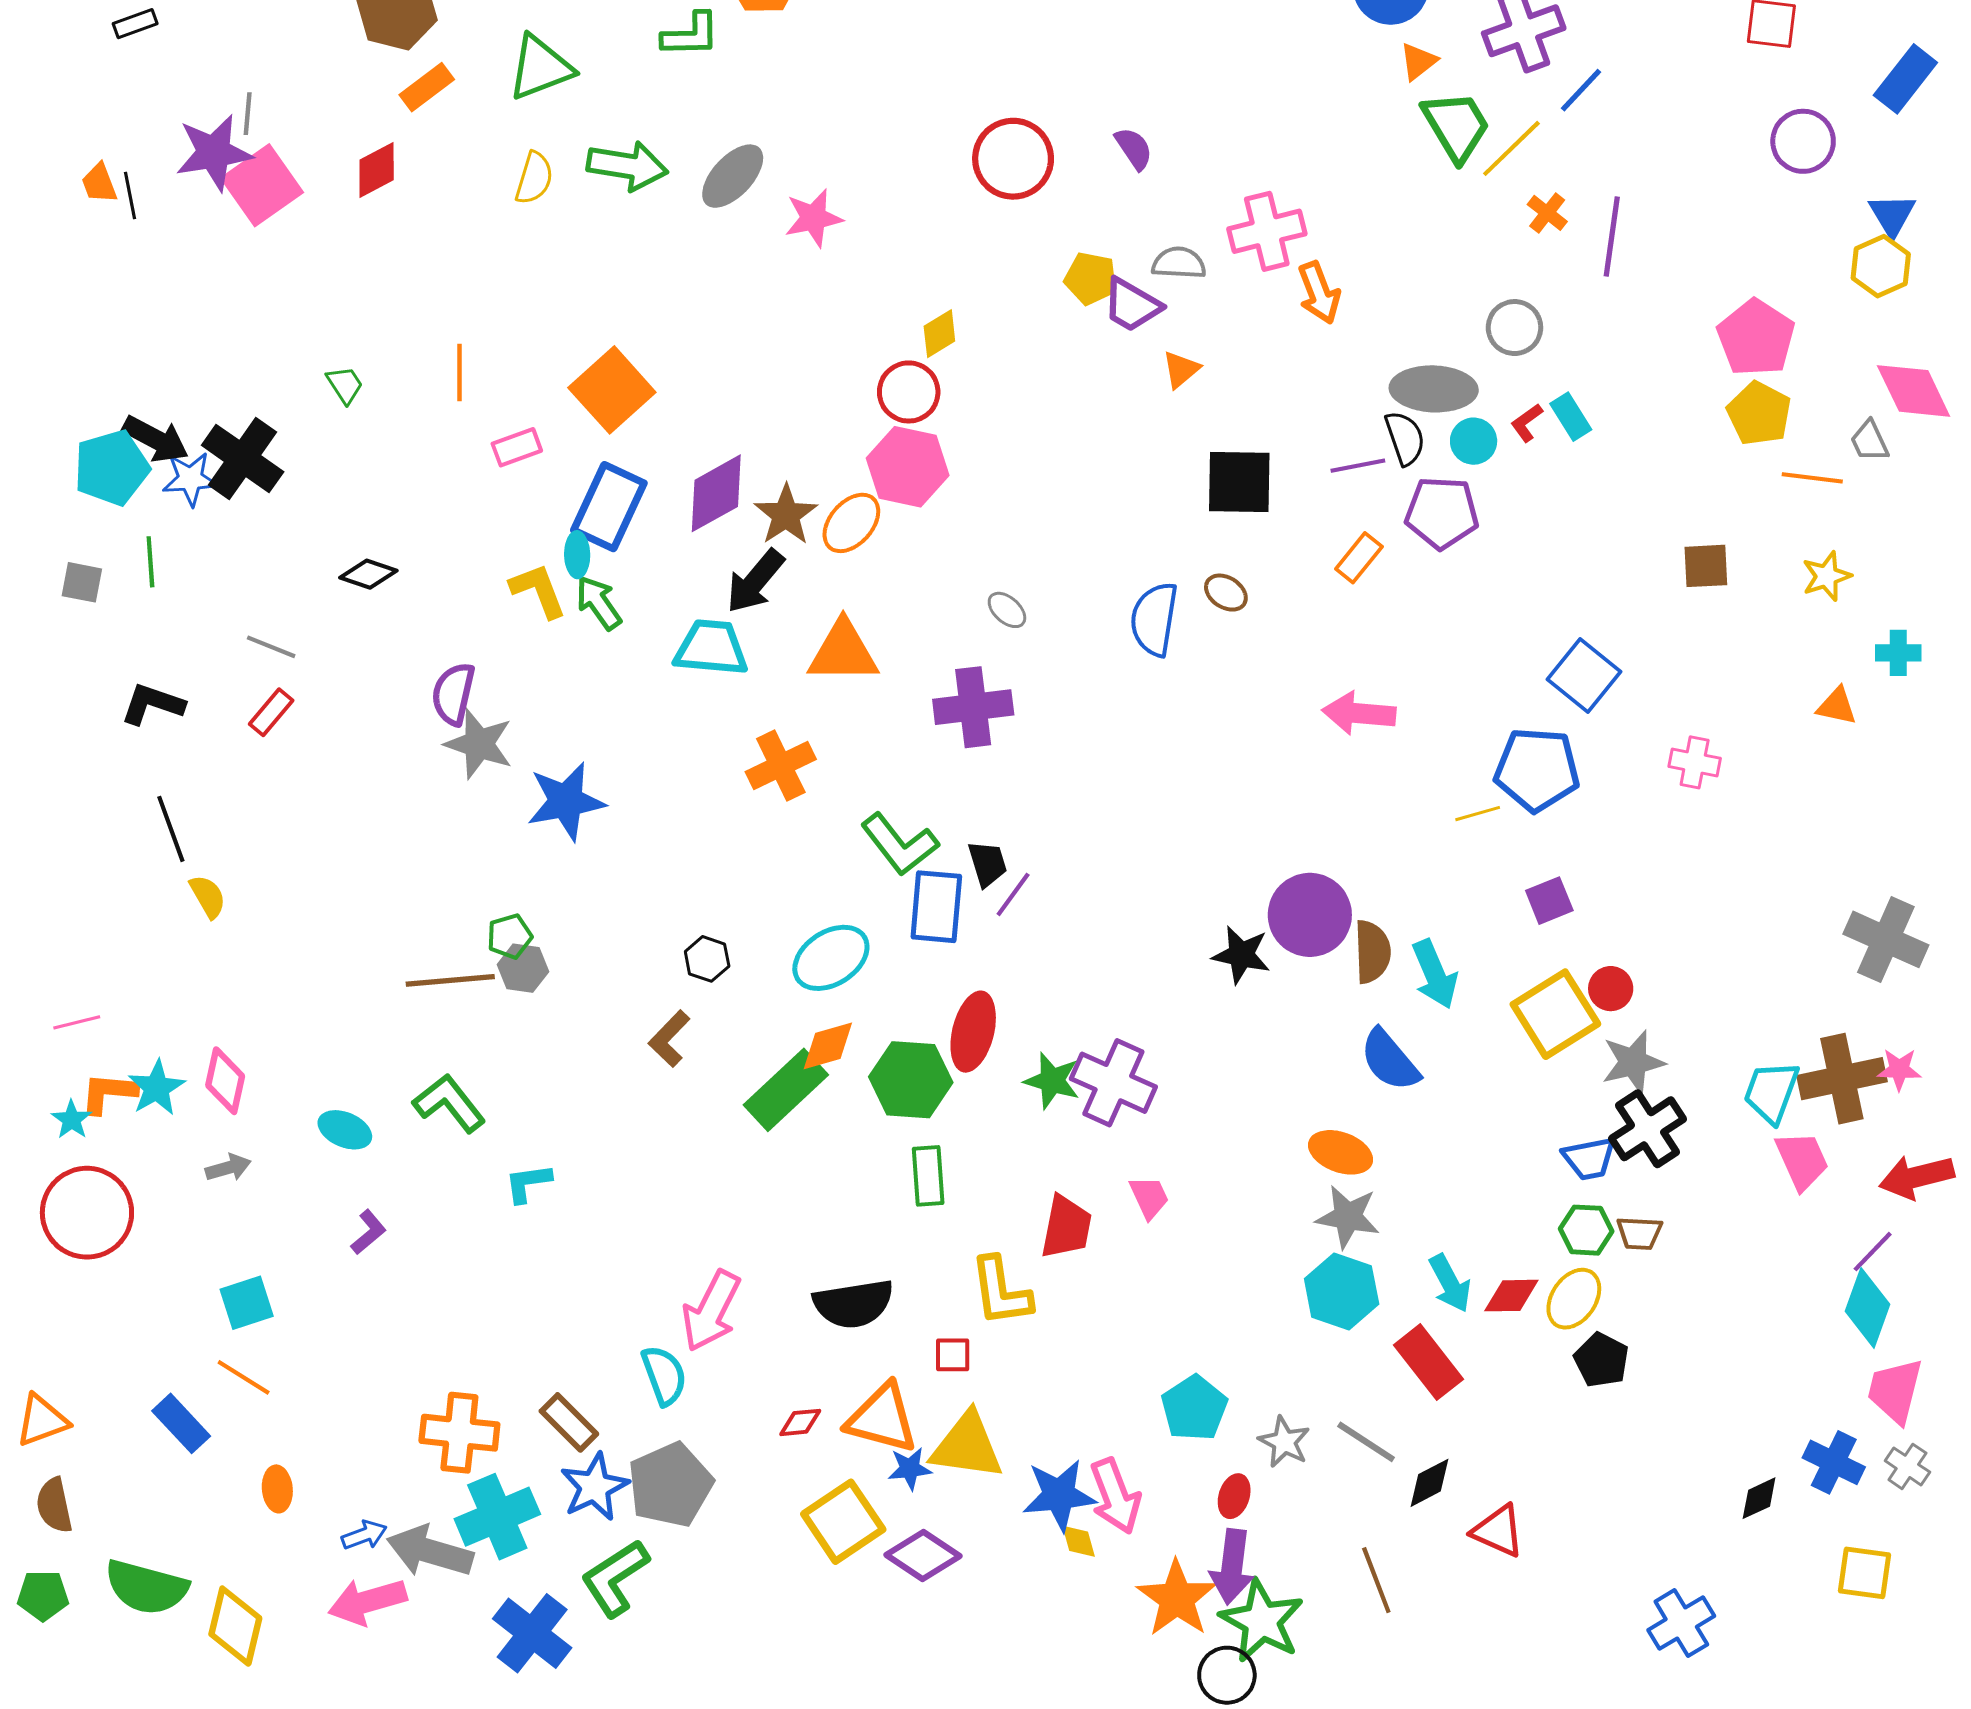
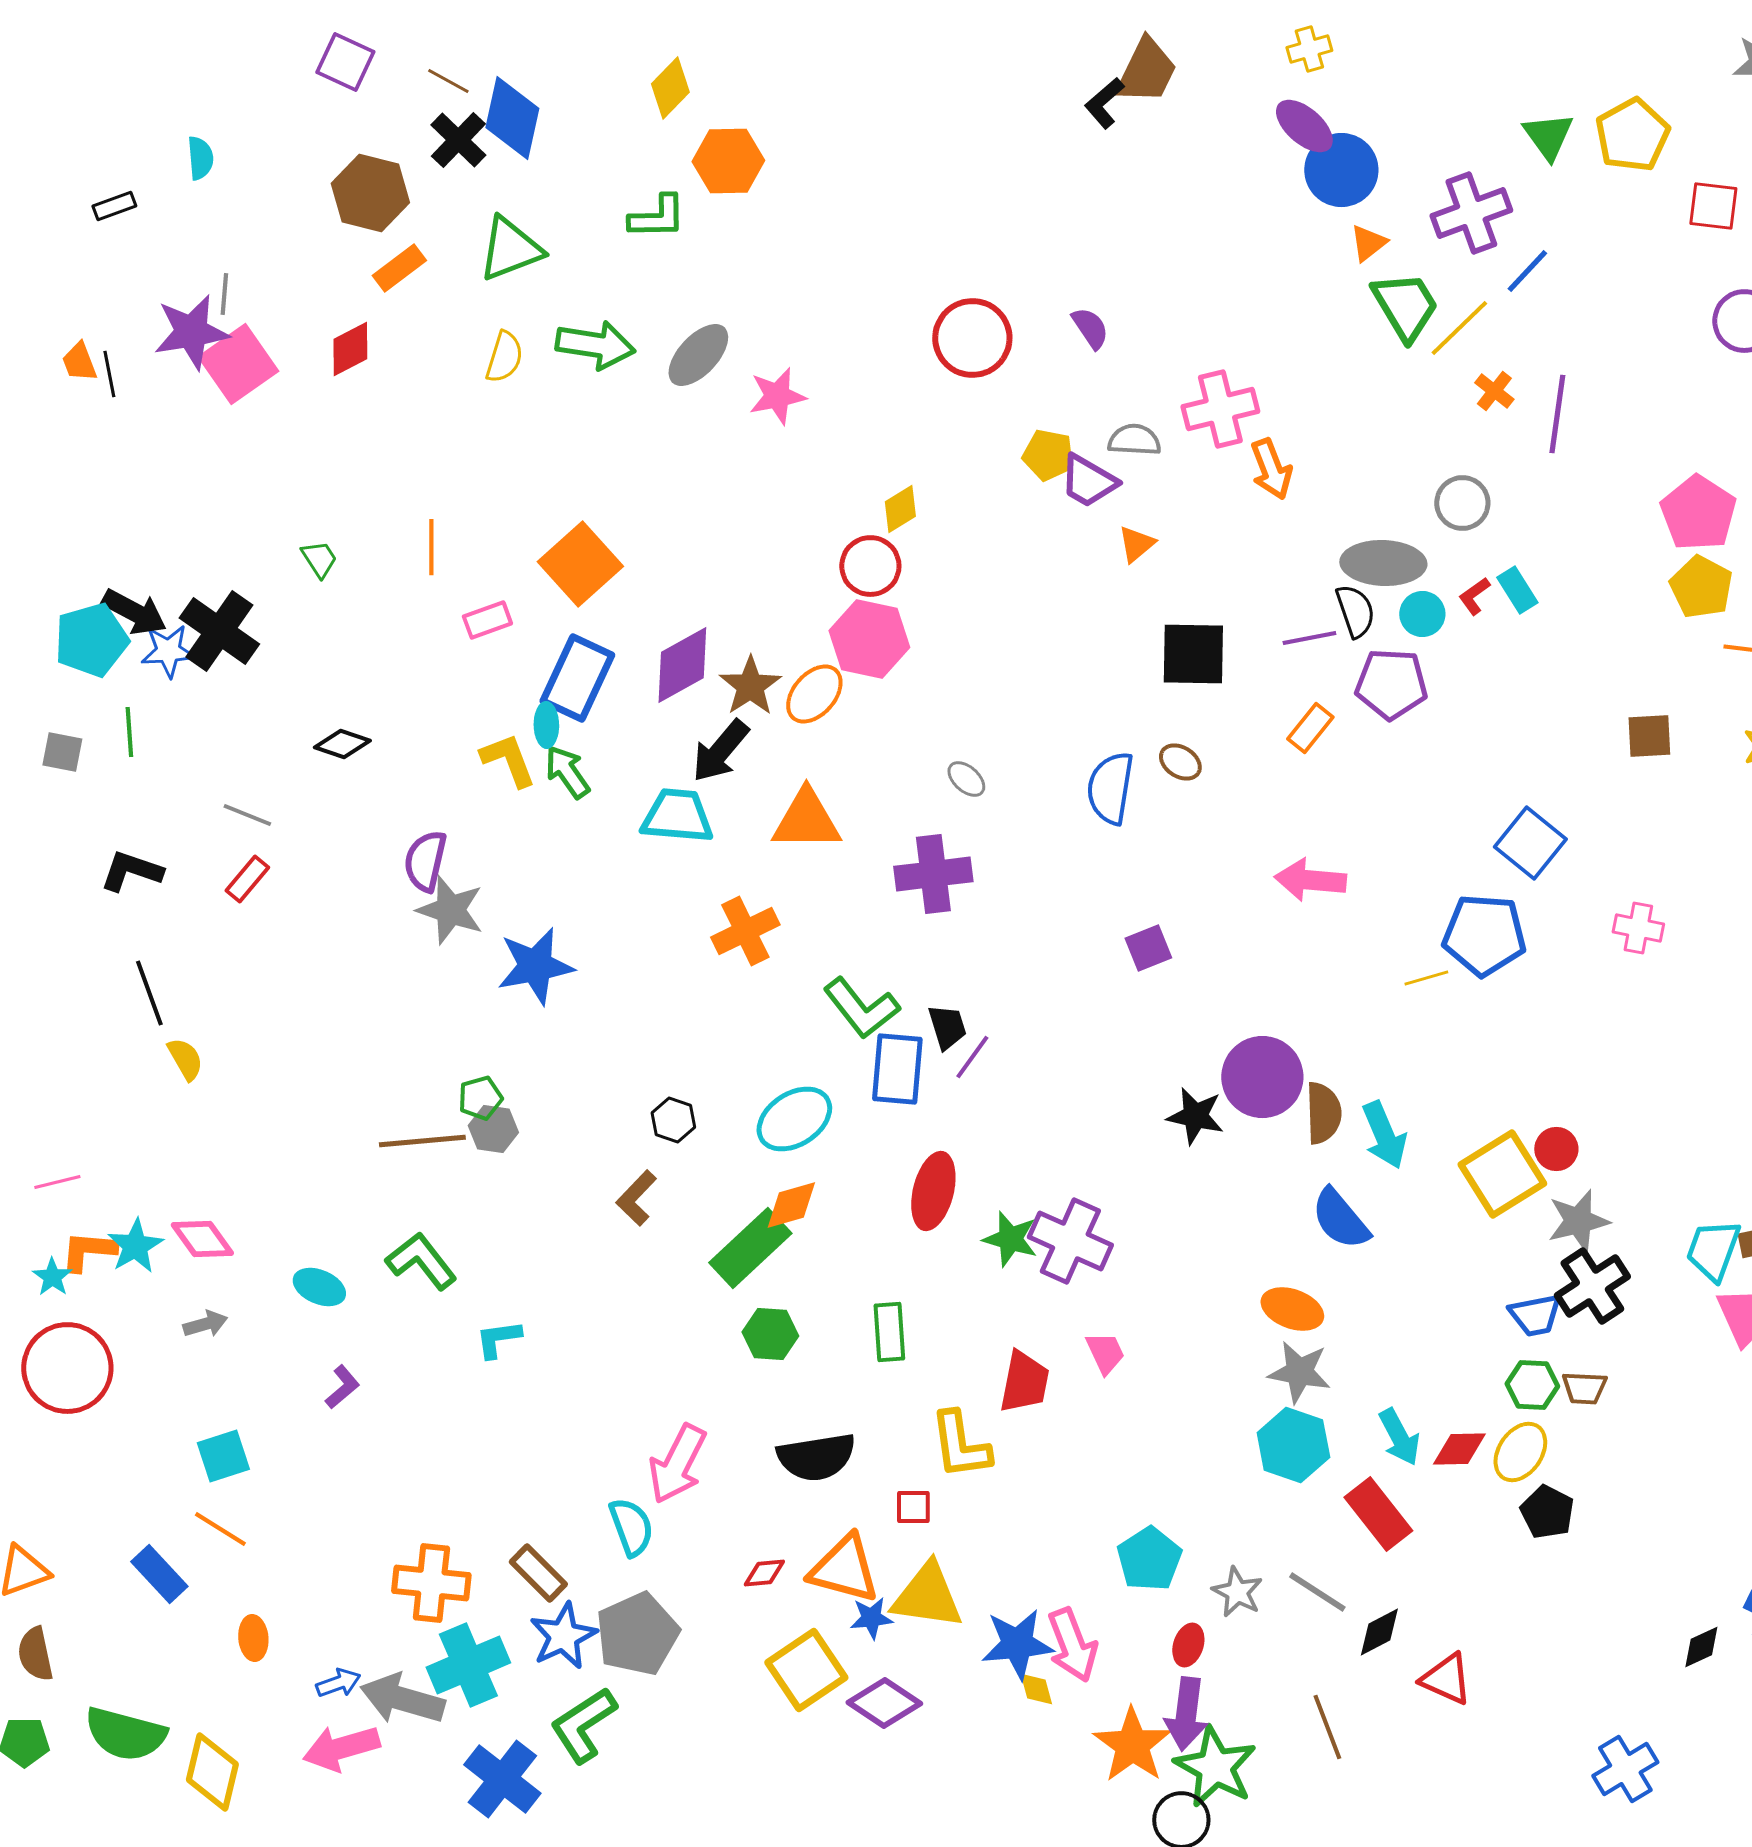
purple square: (1549, 901) -> (1148, 948), moved
green hexagon: (911, 1080) -> (770, 1334), moved, size x0.7
pink diamond: (225, 1081) -> (202, 1239), turned -48

